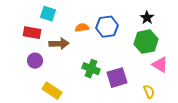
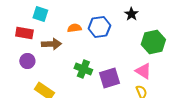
black star: (147, 18) -> (131, 14), moved
green hexagon: (146, 42) -> (153, 42), moved
pink triangle: (160, 65) -> (143, 71), moved

